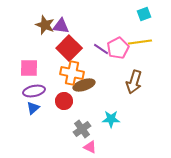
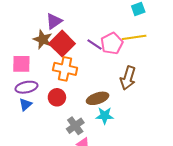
brown star: (45, 25) -> (43, 39), moved
purple triangle: (61, 26) -> (54, 21), turned -42
brown ellipse: (84, 85) -> (98, 98), moved

